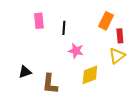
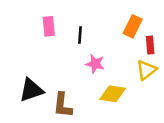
black triangle: (25, 72) -> (31, 90), size x1.5
yellow diamond: (90, 75) -> (113, 94), turned 30

